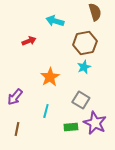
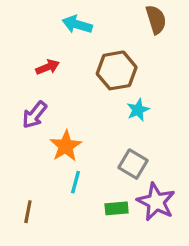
cyan arrow: (55, 21) -> (77, 24), moved
brown hexagon: (85, 43) -> (117, 70), moved
orange star: (50, 77) -> (66, 146), moved
purple arrow: (15, 97) -> (34, 115), moved

